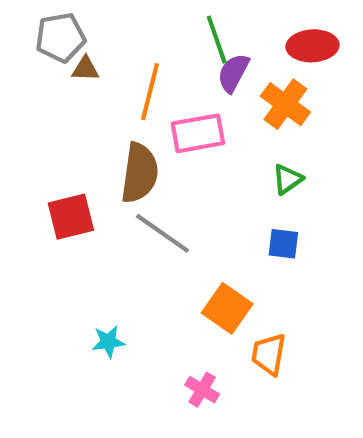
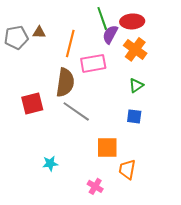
gray pentagon: (60, 38) -> (16, 37), moved
red ellipse: (312, 46) -> (132, 21), moved
orange square: (227, 308) -> (107, 147), turned -35

